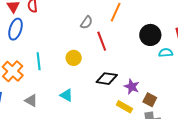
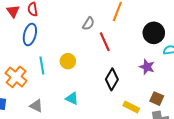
blue ellipse: (15, 29) -> (30, 35), moved
yellow circle: (74, 58) -> (68, 61), moved
black diamond: (107, 79) -> (112, 79), turned -65
purple star: (132, 87) -> (147, 67), moved

